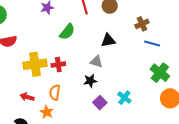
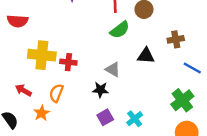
green semicircle: (67, 32) -> (120, 30), moved
black triangle: (108, 40) -> (146, 56), moved
blue line: (152, 43) -> (192, 68), moved

